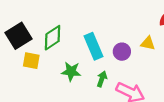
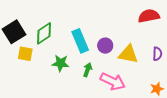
yellow triangle: (148, 43) -> (128, 54), moved, size x1.5

